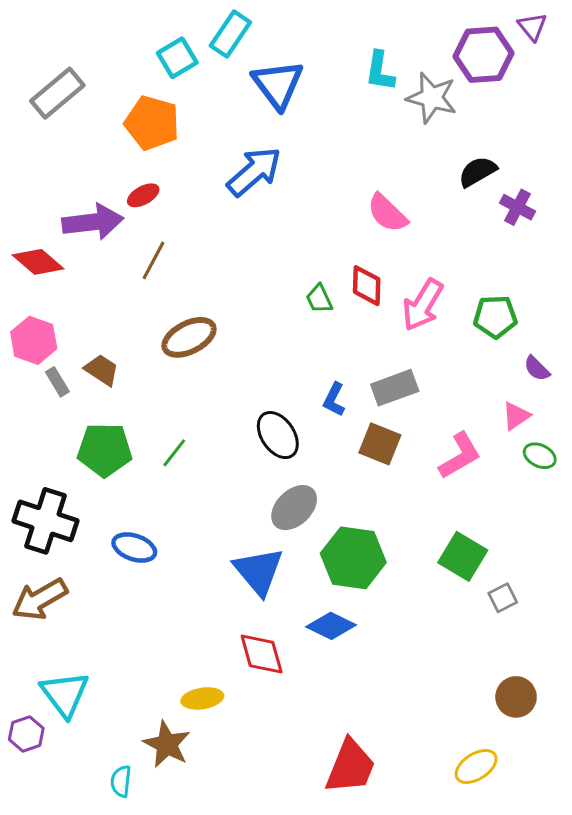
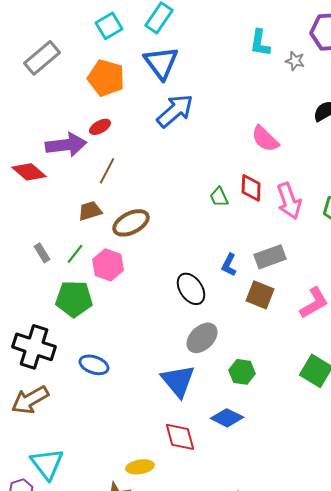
cyan square: (177, 58) -> (109, 26), moved
blue triangle: (278, 84) -> (161, 63), moved
gray star: (432, 98) -> (295, 61), size x0.6
pink arrow: (423, 305) -> (289, 201), turned -51
pink hexagon: (34, 340) -> (108, 265), moved
brown trapezoid: (102, 370) -> (90, 211), moved, turned -50
green line: (174, 453) -> (75, 254), moved
green hexagon: (353, 558) -> (242, 372), size x0.6

